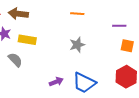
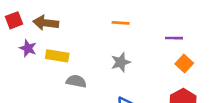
orange square: (127, 46) -> (184, 64), turned 32
gray semicircle: (15, 60) -> (76, 81), moved, turned -35

